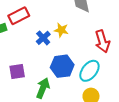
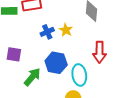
cyan ellipse: (89, 71) -> (79, 75), turned -65

